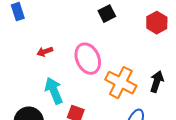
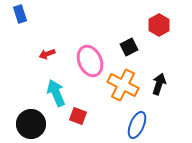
black square: (107, 14) -> (129, 47), moved

